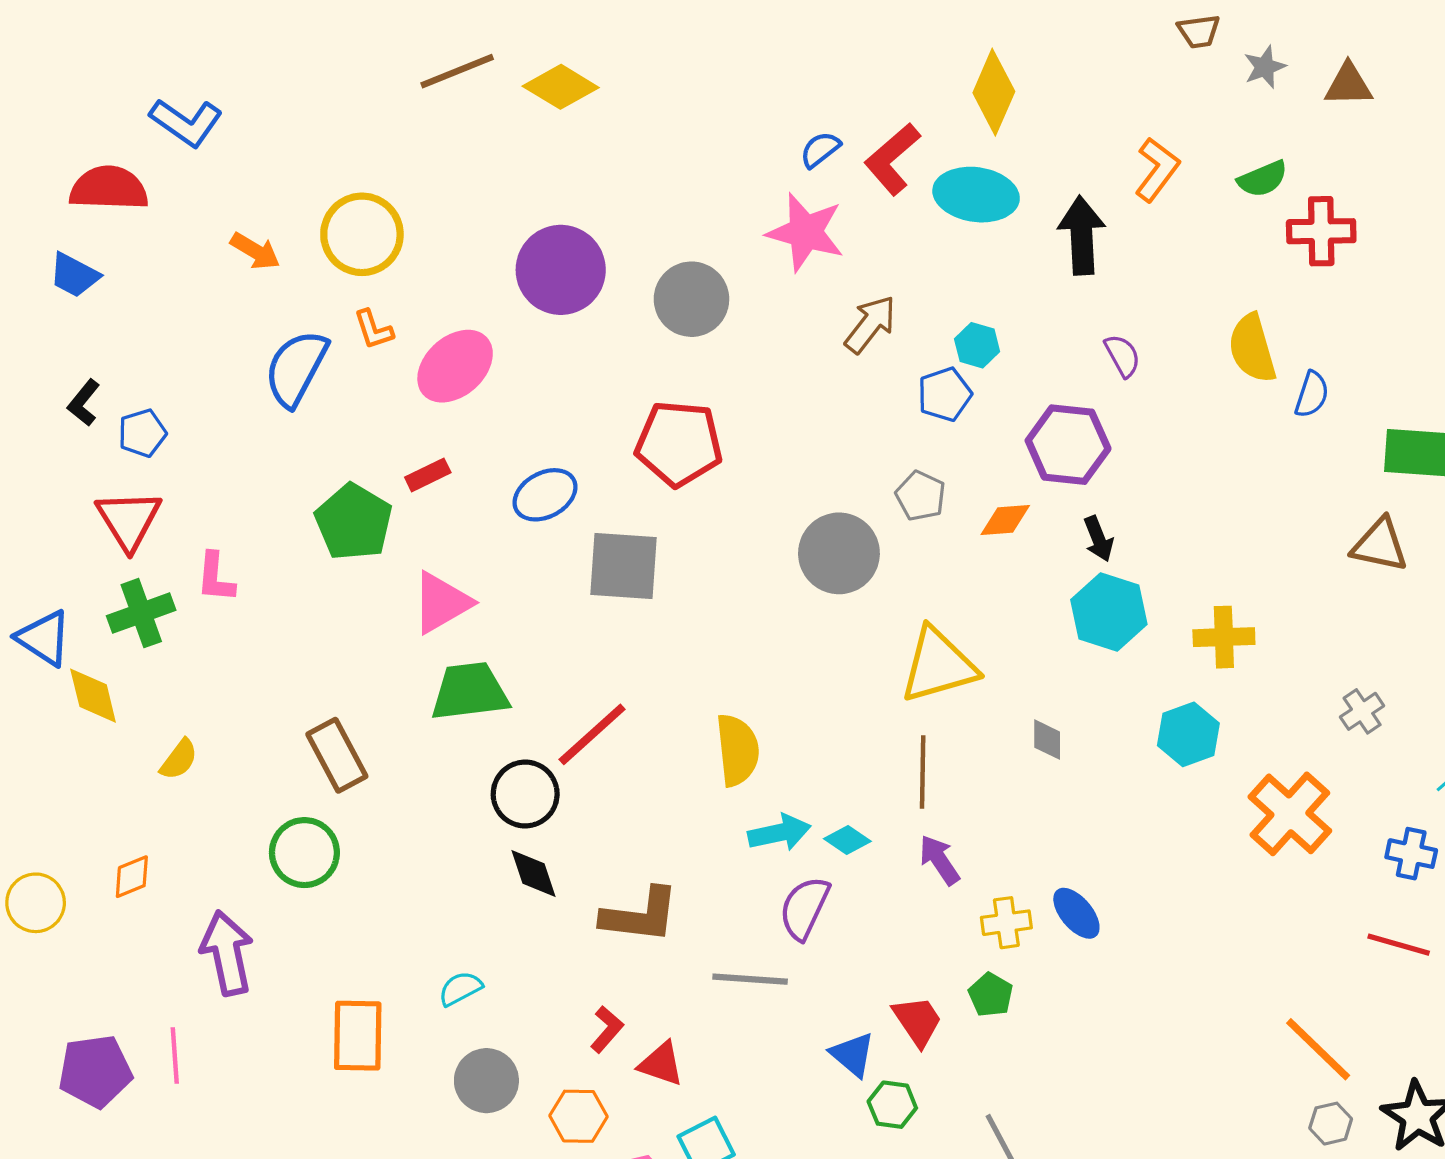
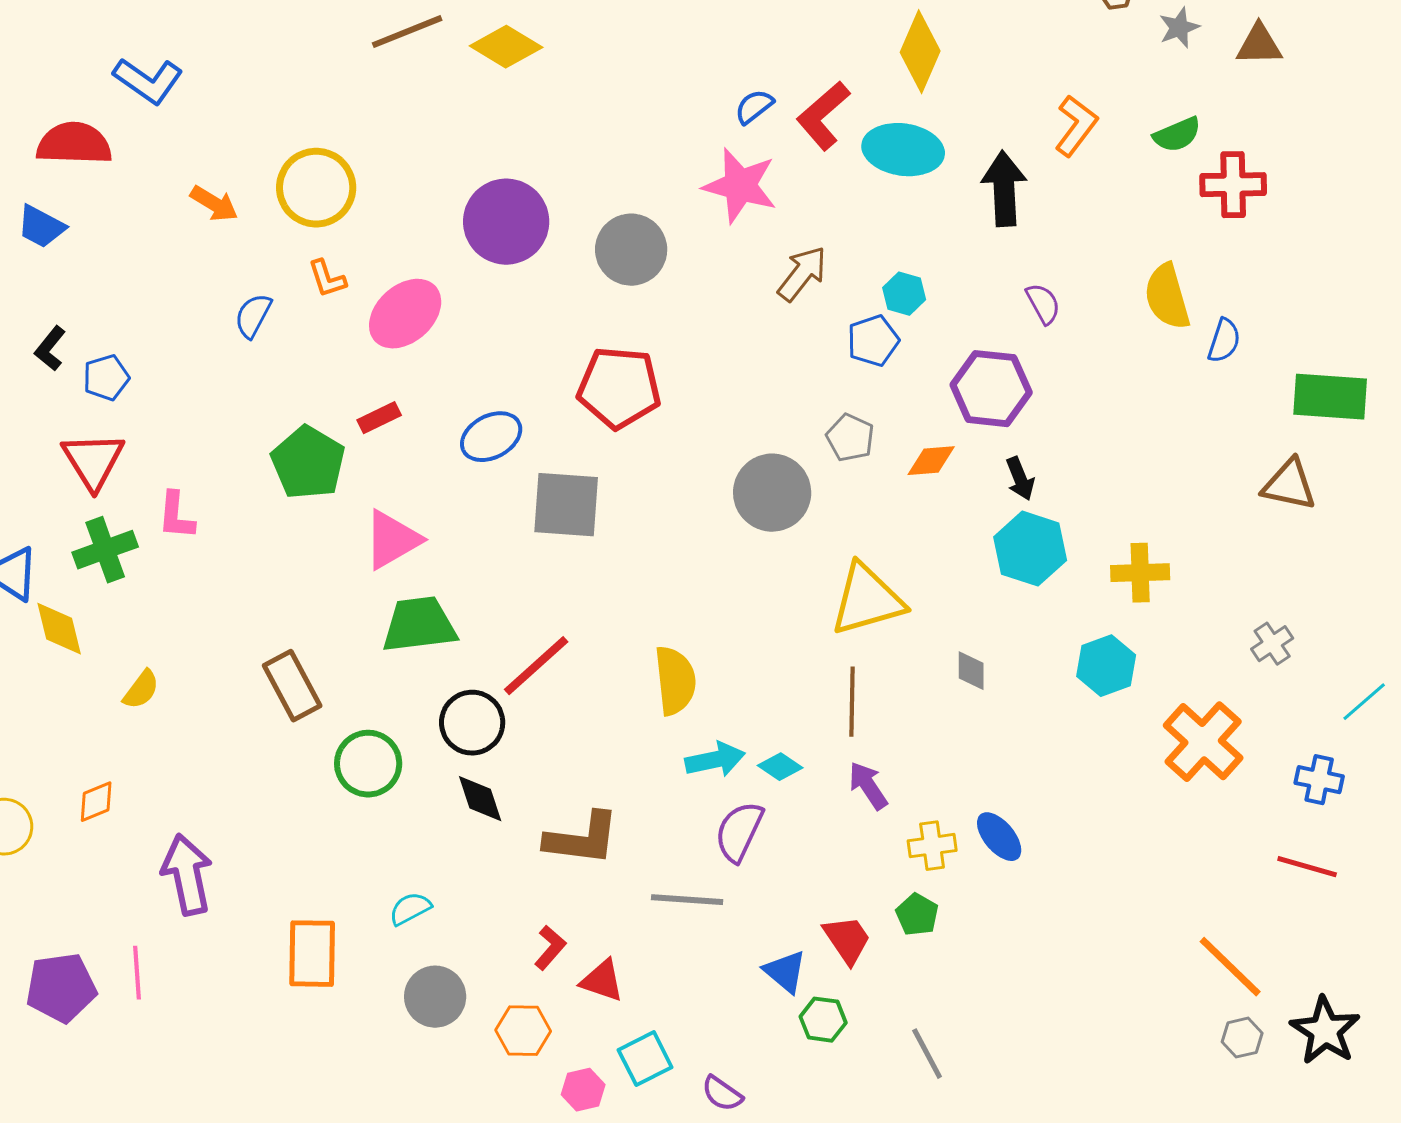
blue semicircle: (296, 368) -> (253, 316), size x0.6
green circle: (304, 853) -> (368, 764), moved

